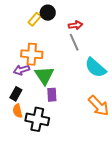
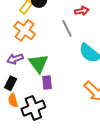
red arrow: (75, 25) -> (82, 11), moved
orange cross: (32, 54) -> (25, 30), moved, turned 35
black cross: (37, 119) -> (33, 108), turned -30

